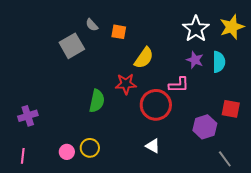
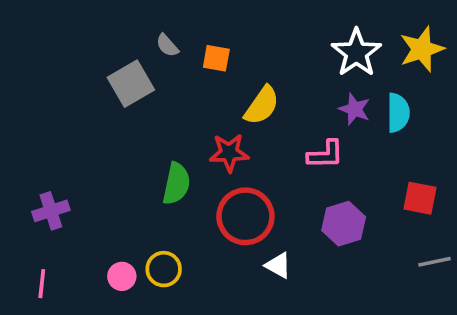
red circle: (156, 105) -> (245, 216), moved
purple hexagon: (205, 127) -> (344, 224), moved
gray line: (225, 159) -> (435, 262), moved, turned -66

